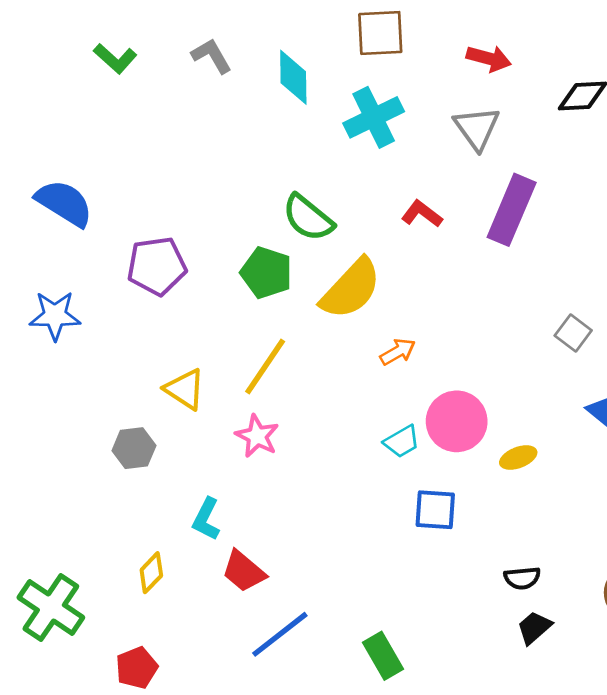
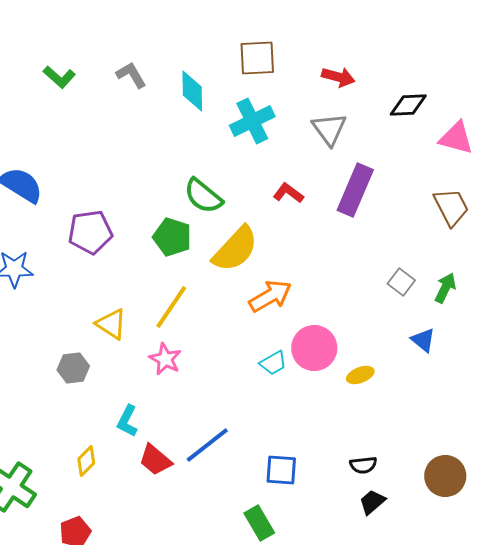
orange arrow: (398, 352) -> (270, 296), size x1.6
blue square: (435, 510) -> (281, 470), moved
blue line: (280, 634) -> (207, 445), moved

